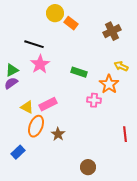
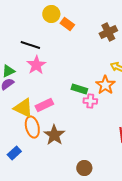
green rectangle: (79, 72) -> (79, 89), moved
yellow triangle: (27, 107) -> (23, 108), size x1.5
orange ellipse: (36, 126) -> (32, 127), turned -35
brown star: (58, 134) -> (54, 135), size x1.5

